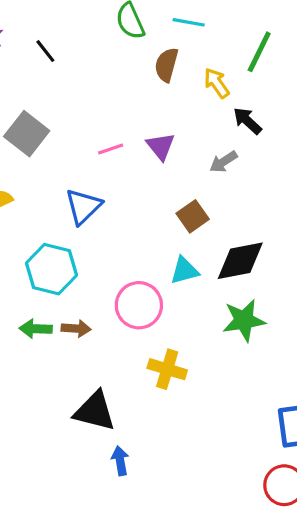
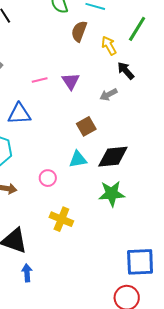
blue triangle: (83, 206) -> (19, 114), turned 35
pink circle: (139, 305) -> (48, 178), size x0.6

